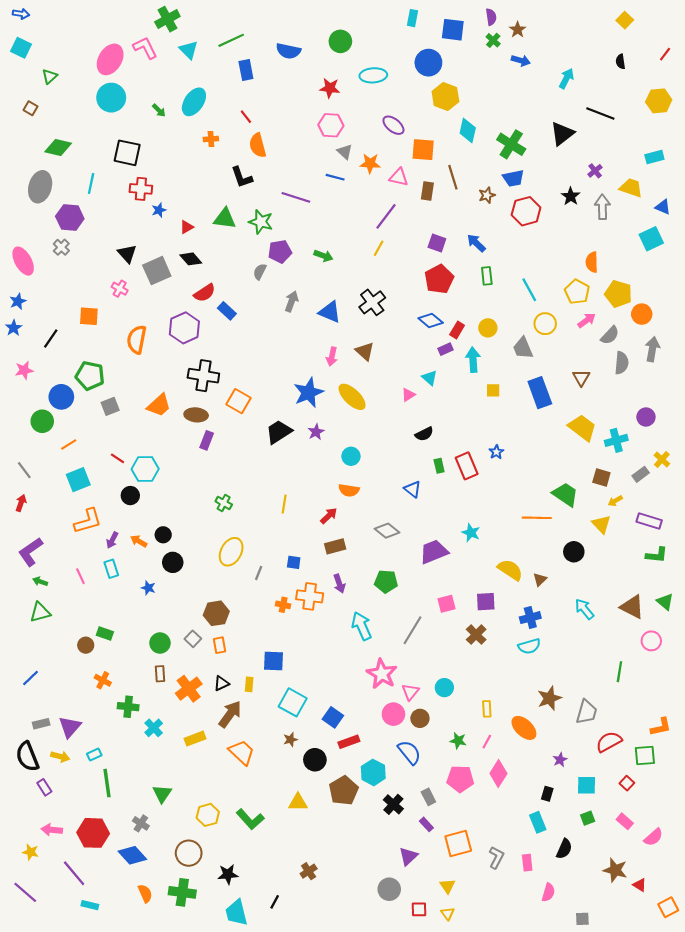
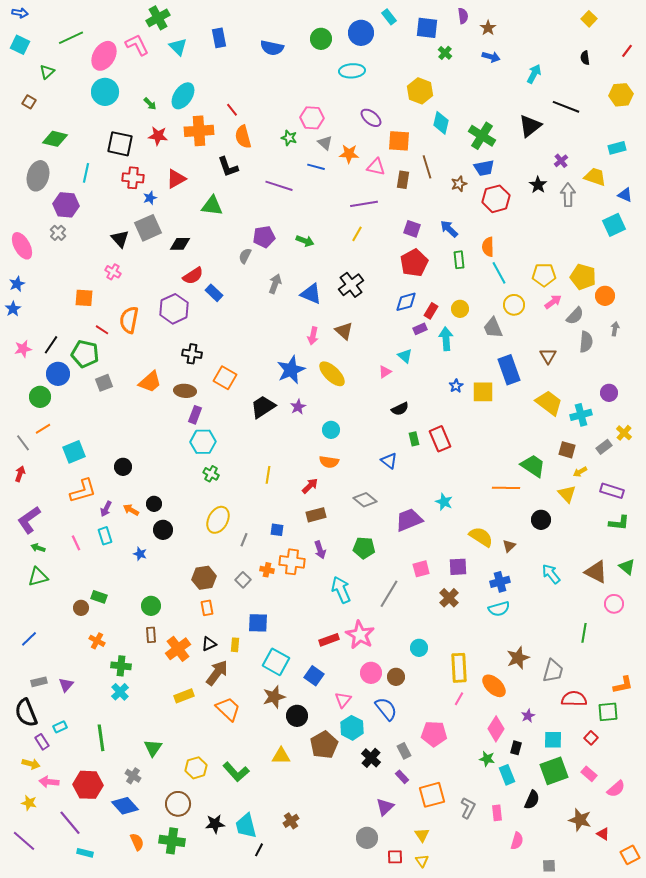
cyan rectangle: (413, 18) -> (389, 17), turned -49
green line: (231, 40) -> (71, 38), moved
green cross: (493, 40) -> (445, 53), moved
blue circle: (428, 63) -> (361, 33), moved
blue rectangle: (246, 70) -> (219, 38), moved
red star: (330, 88) -> (158, 136), moved
orange cross: (211, 139) -> (199, 131), size x2.0
purple line: (386, 216) -> (364, 204), turned 44
green star: (261, 222) -> (289, 138), moved, size x0.7
red triangle: (187, 227) -> (176, 179), moved, size x1.5
black diamond: (191, 259) -> (180, 244), turned -50
orange semicircle: (592, 262) -> (488, 247), moved
gray square: (157, 271) -> (148, 228), moved
yellow pentagon: (577, 292) -> (544, 275), turned -30
blue diamond: (431, 320) -> (406, 302), turned -55
black line: (51, 338) -> (51, 345), moved
gray arrow: (652, 349) -> (615, 329), size x0.6
black cross: (203, 376) -> (192, 354), size x0.7
yellow square: (493, 390) -> (483, 392), moved, size x1.6
orange line: (69, 445) -> (43, 429), moved
blue star: (496, 452) -> (456, 386), moved
red line: (118, 458) -> (102, 330), moved
cyan hexagon: (145, 469) -> (203, 442), moved
gray square: (193, 639) -> (243, 580), moved
pink triangle: (410, 692) -> (343, 700), moved
yellow rectangle: (487, 709) -> (459, 668), size x1.8
purple triangle: (70, 727) -> (66, 685), size x0.7
cyan cross: (154, 728) -> (120, 692), moved
brown star: (291, 740) -> (274, 697), size x1.6
green star: (458, 741) -> (487, 759), moved
red rectangle: (349, 742) -> (329, 640), moved
red semicircle: (609, 742) -> (574, 699), turned 30
cyan rectangle: (94, 754) -> (60, 727), moved
yellow arrow: (60, 757) -> (31, 764), moved
pink diamond: (498, 774) -> (496, 729), moved
green square: (588, 818) -> (554, 771), size x2.0
cyan trapezoid: (236, 913) -> (246, 826), moved

